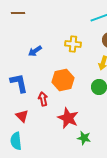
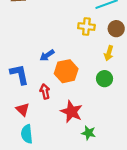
yellow cross: (73, 44) -> (86, 27), moved
blue arrow: (35, 51) -> (47, 55), moved
cyan semicircle: (16, 141) -> (27, 134), moved

